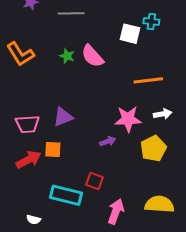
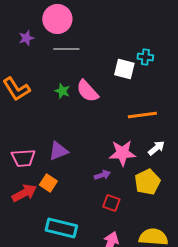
white arrow: (163, 114) -> (156, 148), turned -30
orange square: (53, 150) -> (48, 183), turned 30
red square: (94, 181) -> (111, 203), moved

